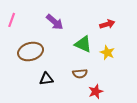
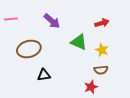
pink line: (12, 20) -> (11, 19), turned 64
brown semicircle: (80, 74) -> (101, 70), moved

